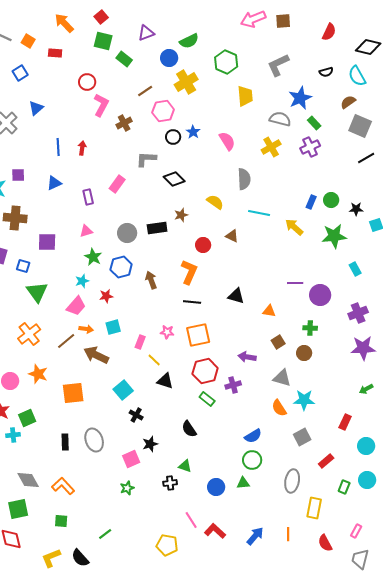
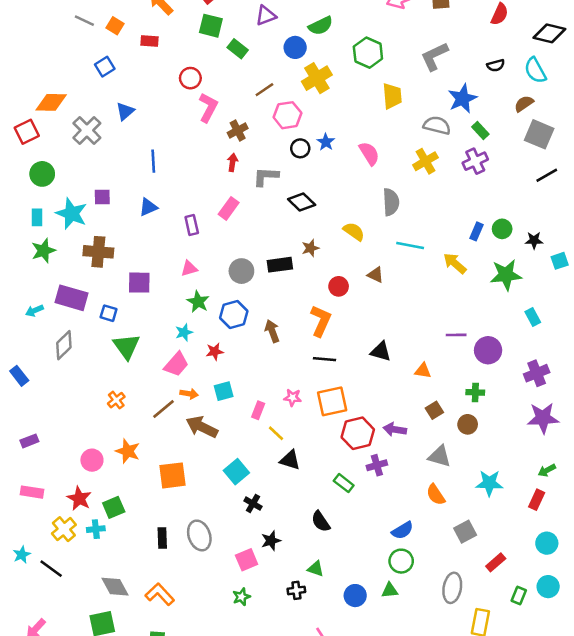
red arrow: (82, 148) -> (233, 162), moved
orange cross: (29, 334) -> (116, 400), size x0.6
red hexagon: (205, 371) -> (358, 433), moved
cyan star: (304, 400) -> (489, 483), moved
red rectangle: (345, 422) -> (537, 500), moved

